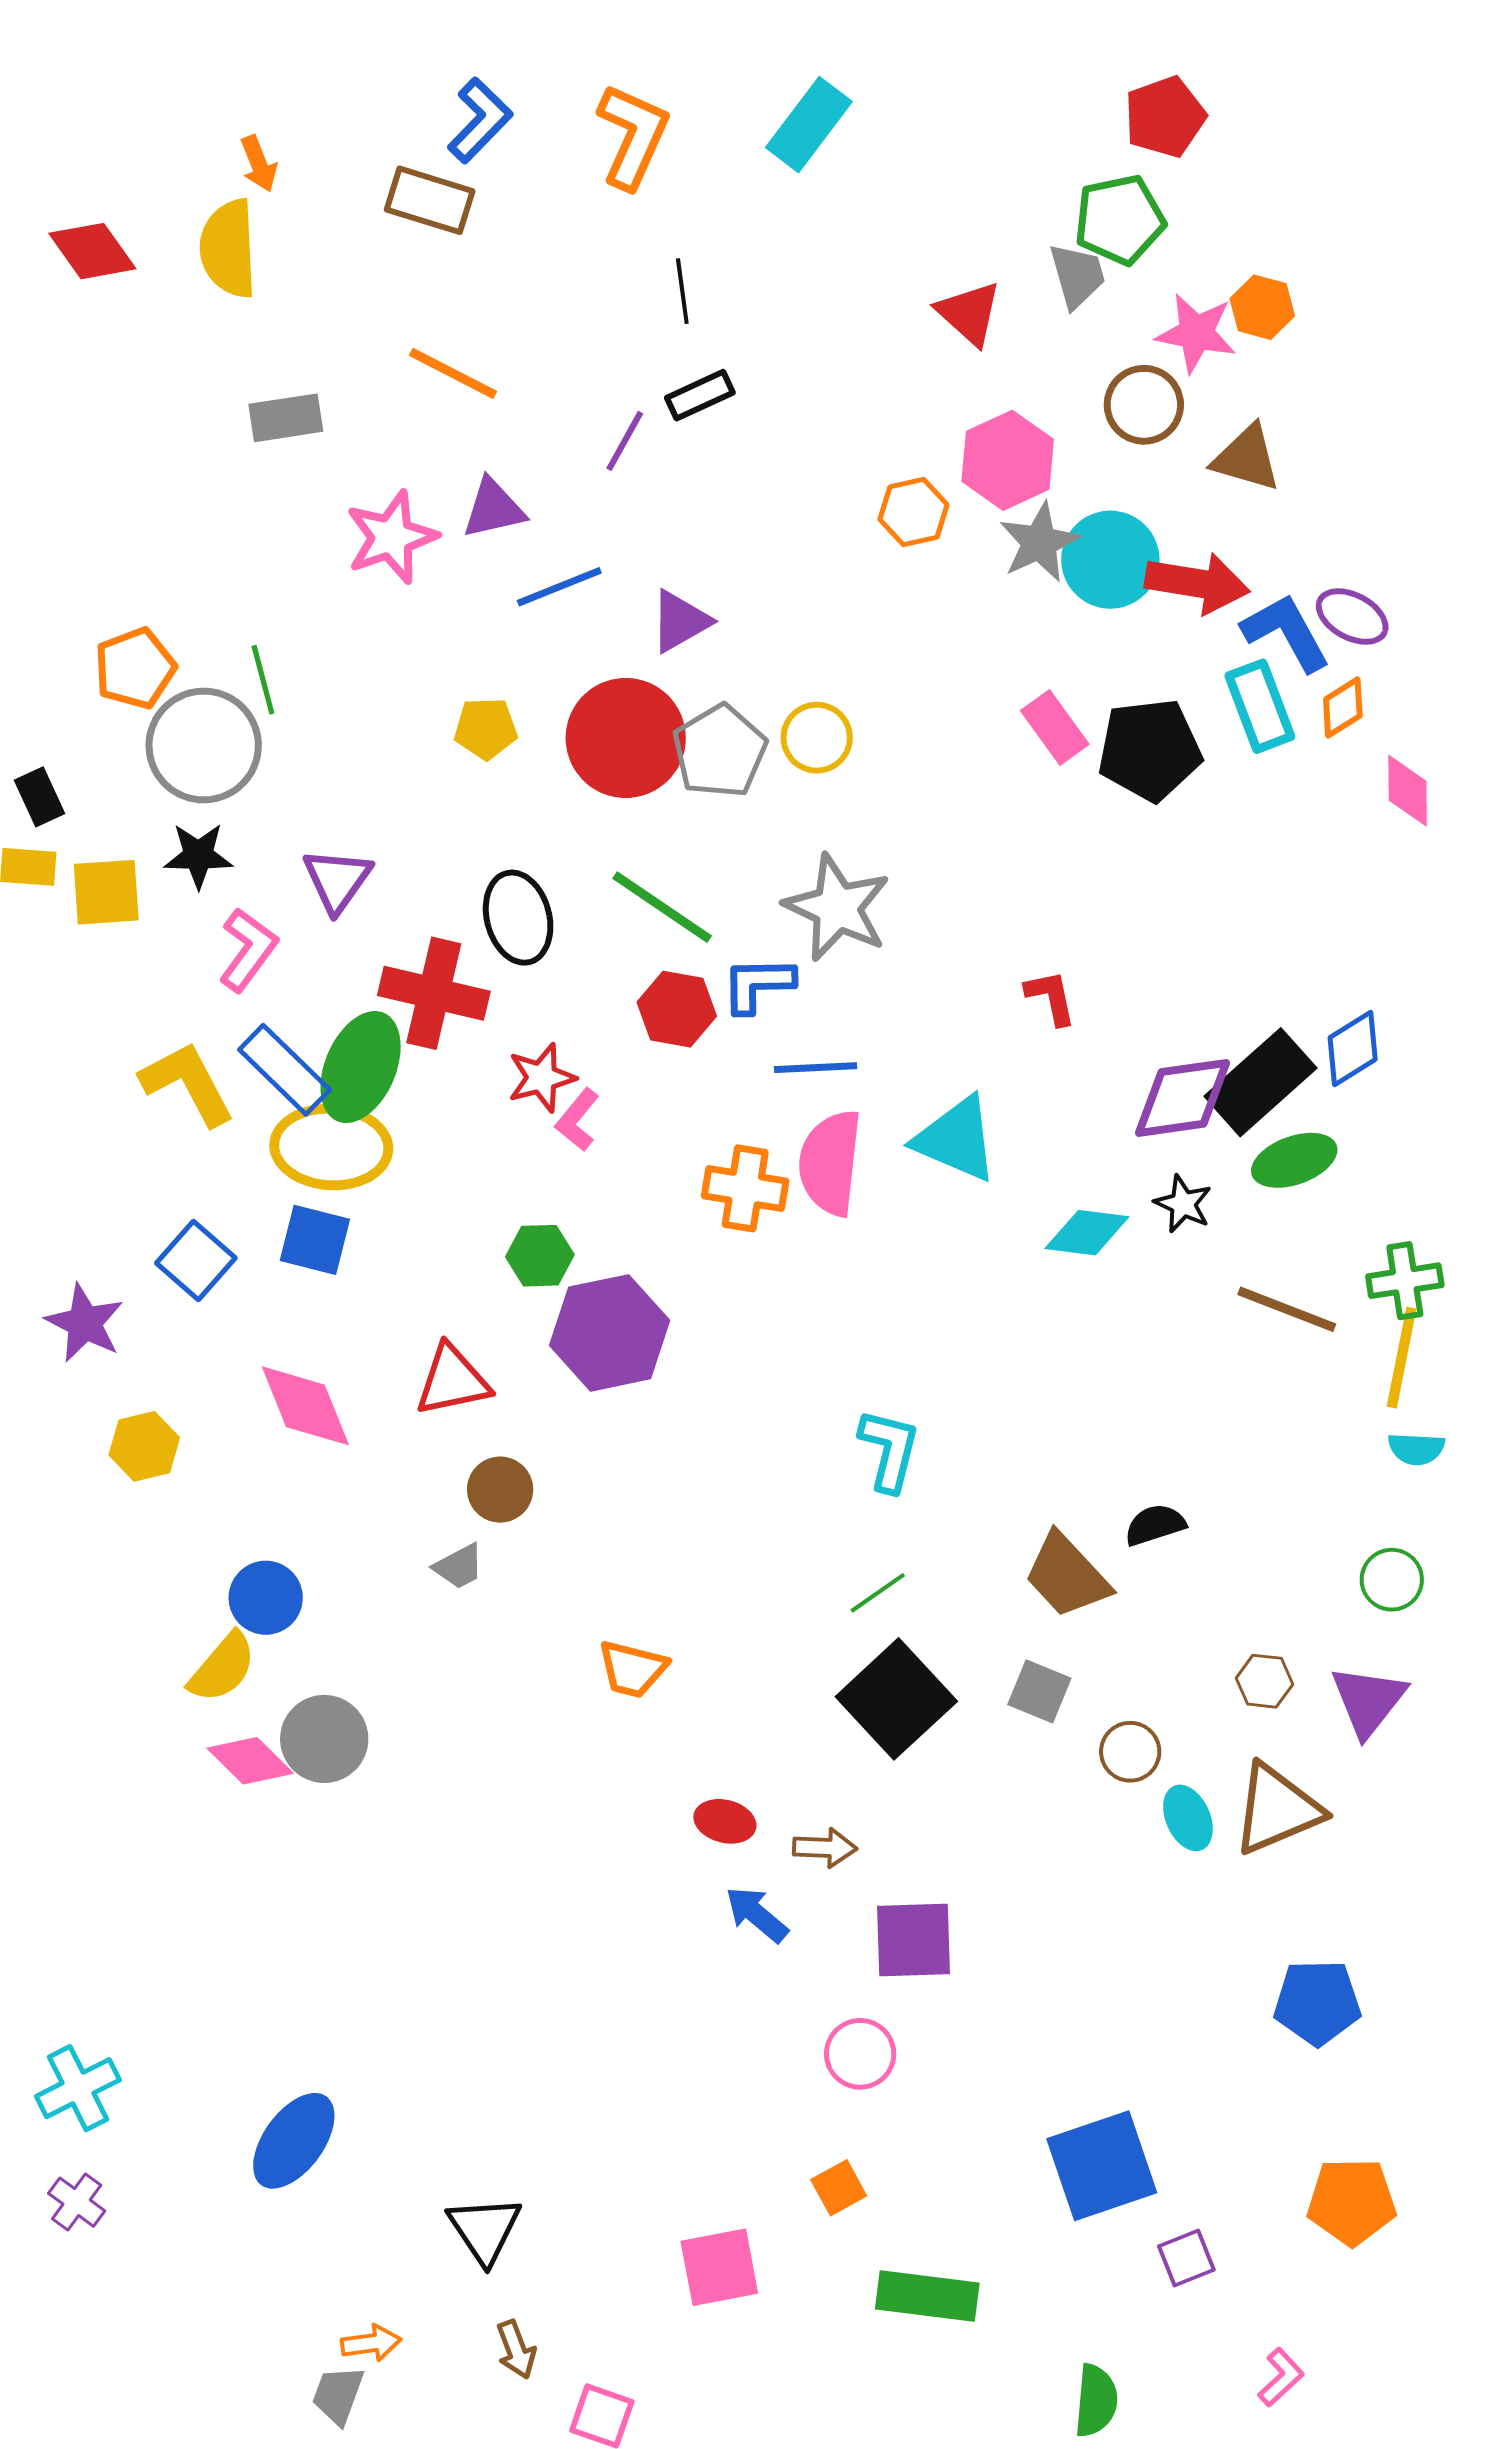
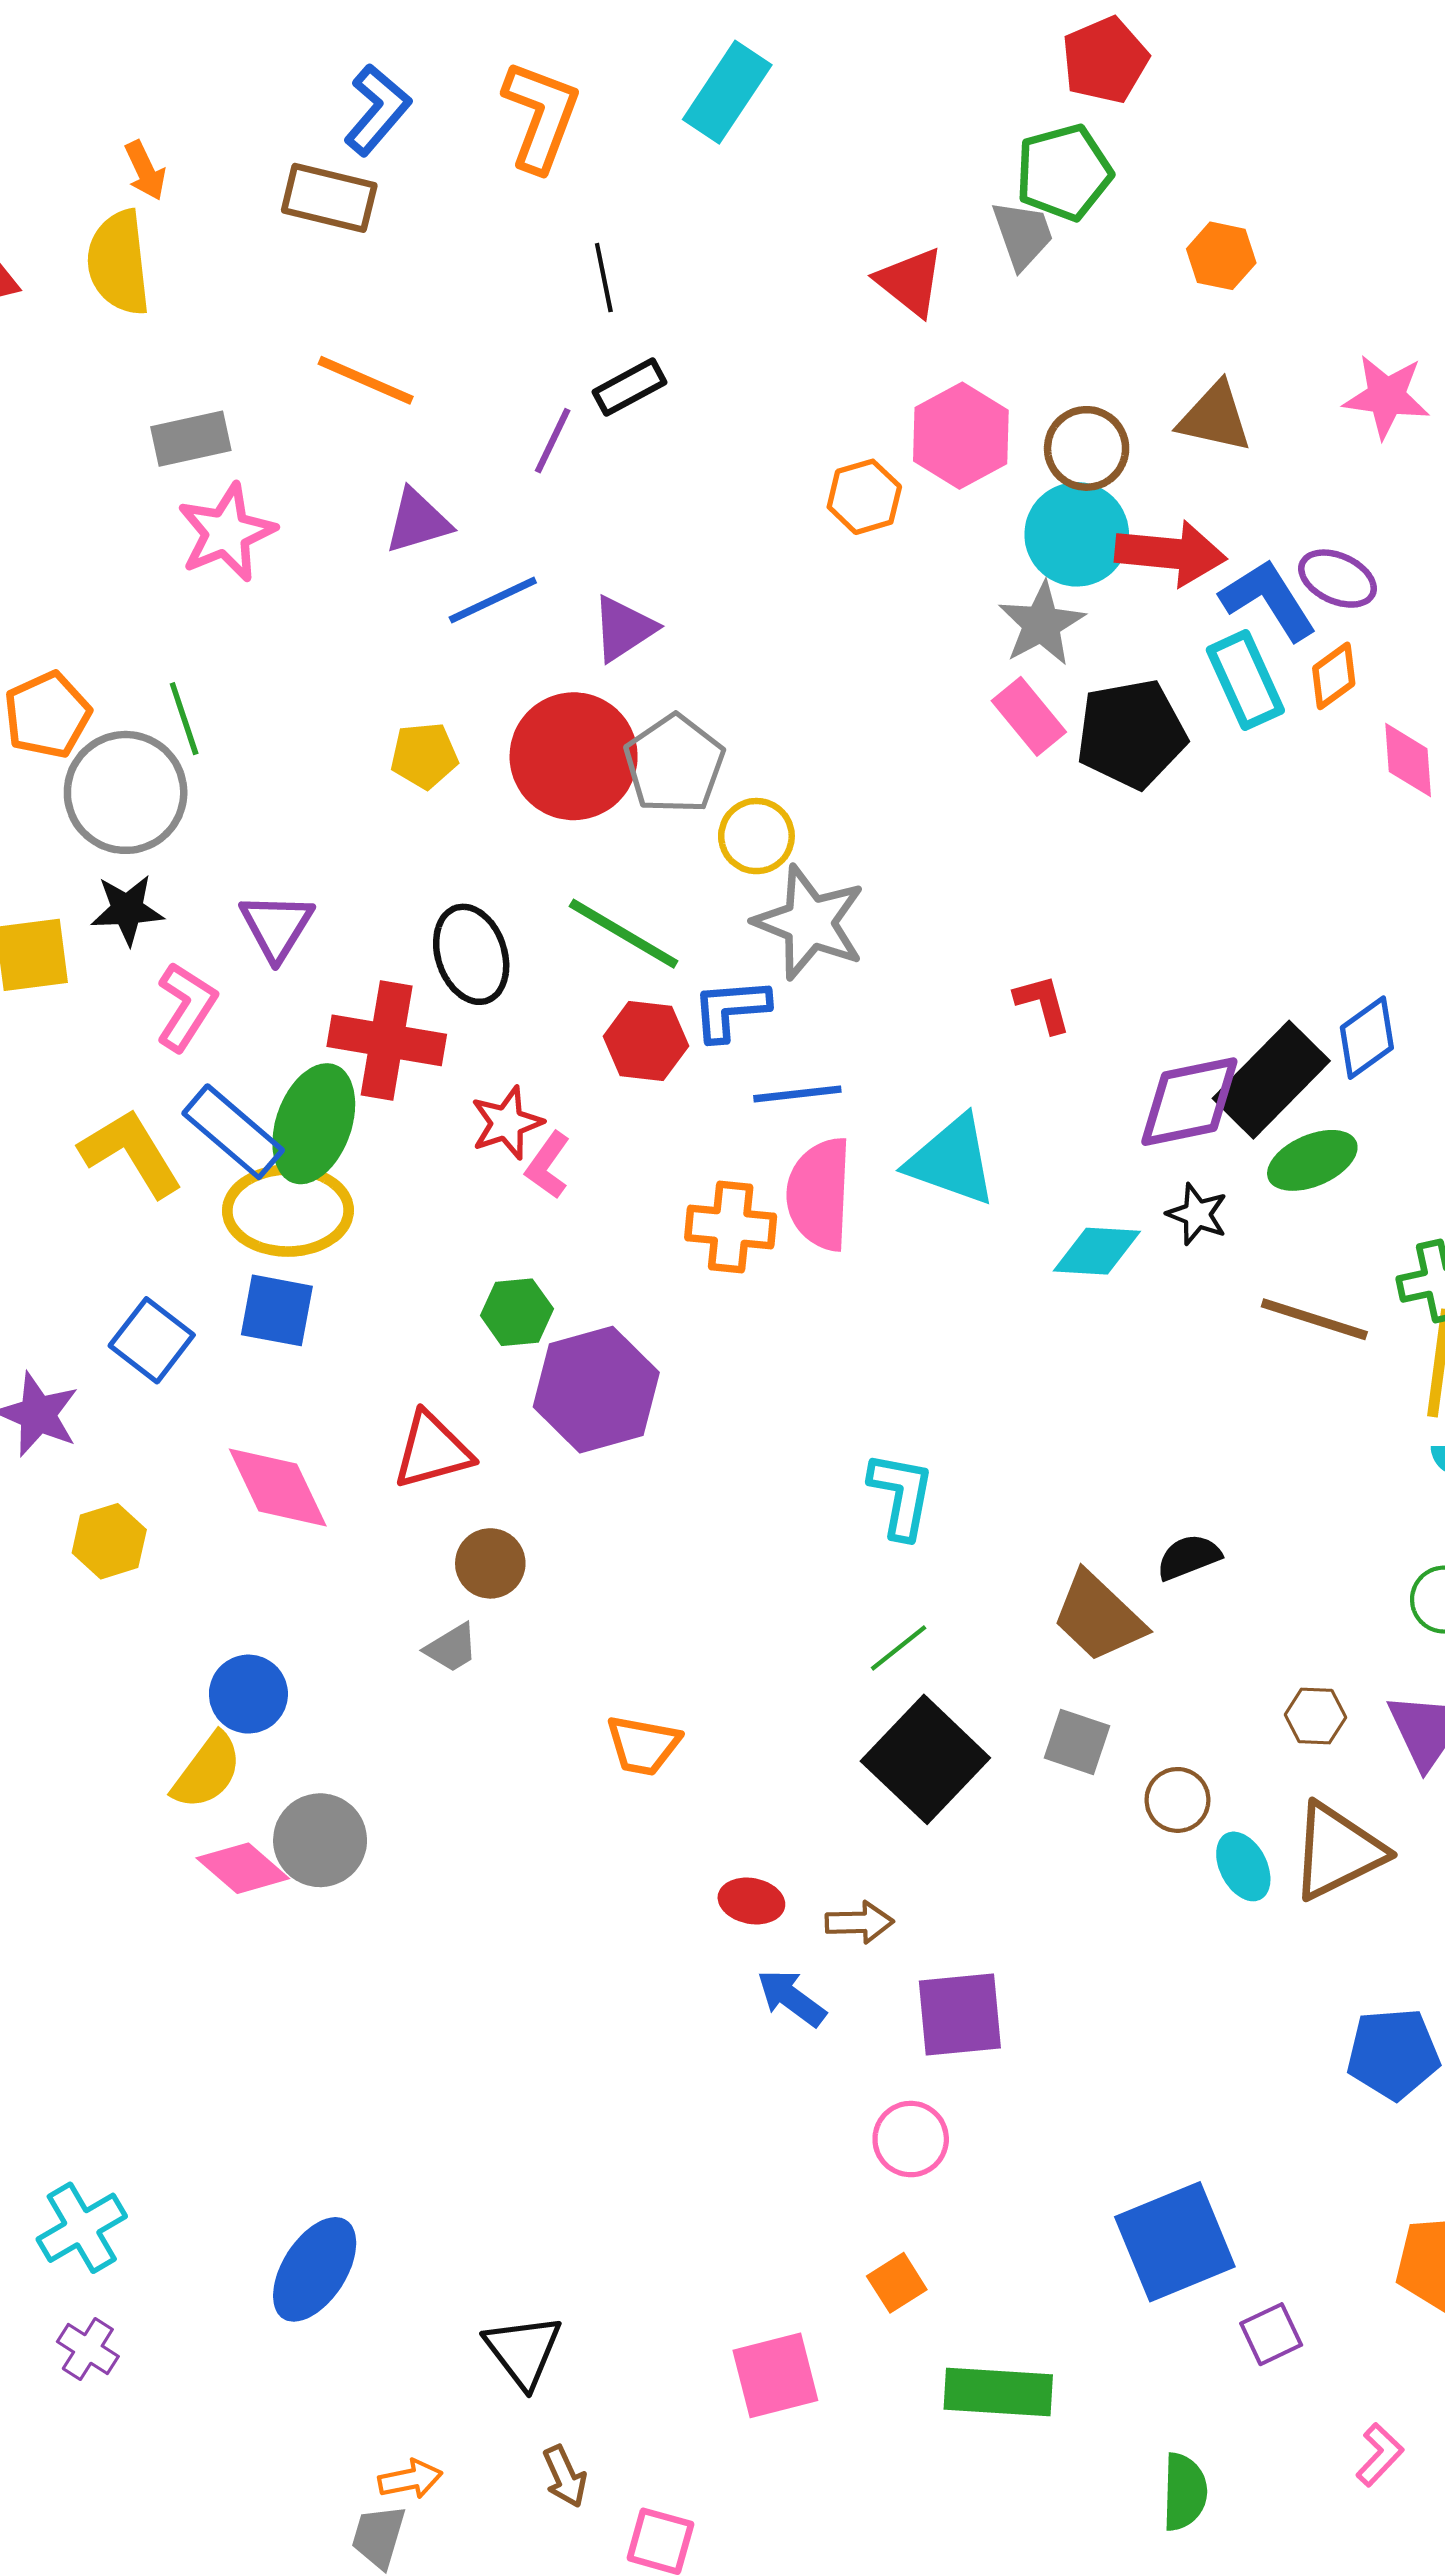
pink star: (1196, 333) -> (1386, 396), moved
brown circle: (1144, 405) -> (1087, 448), moved
pink star: (391, 537) -> (226, 533), moved
gray star: (1039, 542) -> (1041, 624), moved
yellow circle: (817, 738) -> (756, 836), moved

